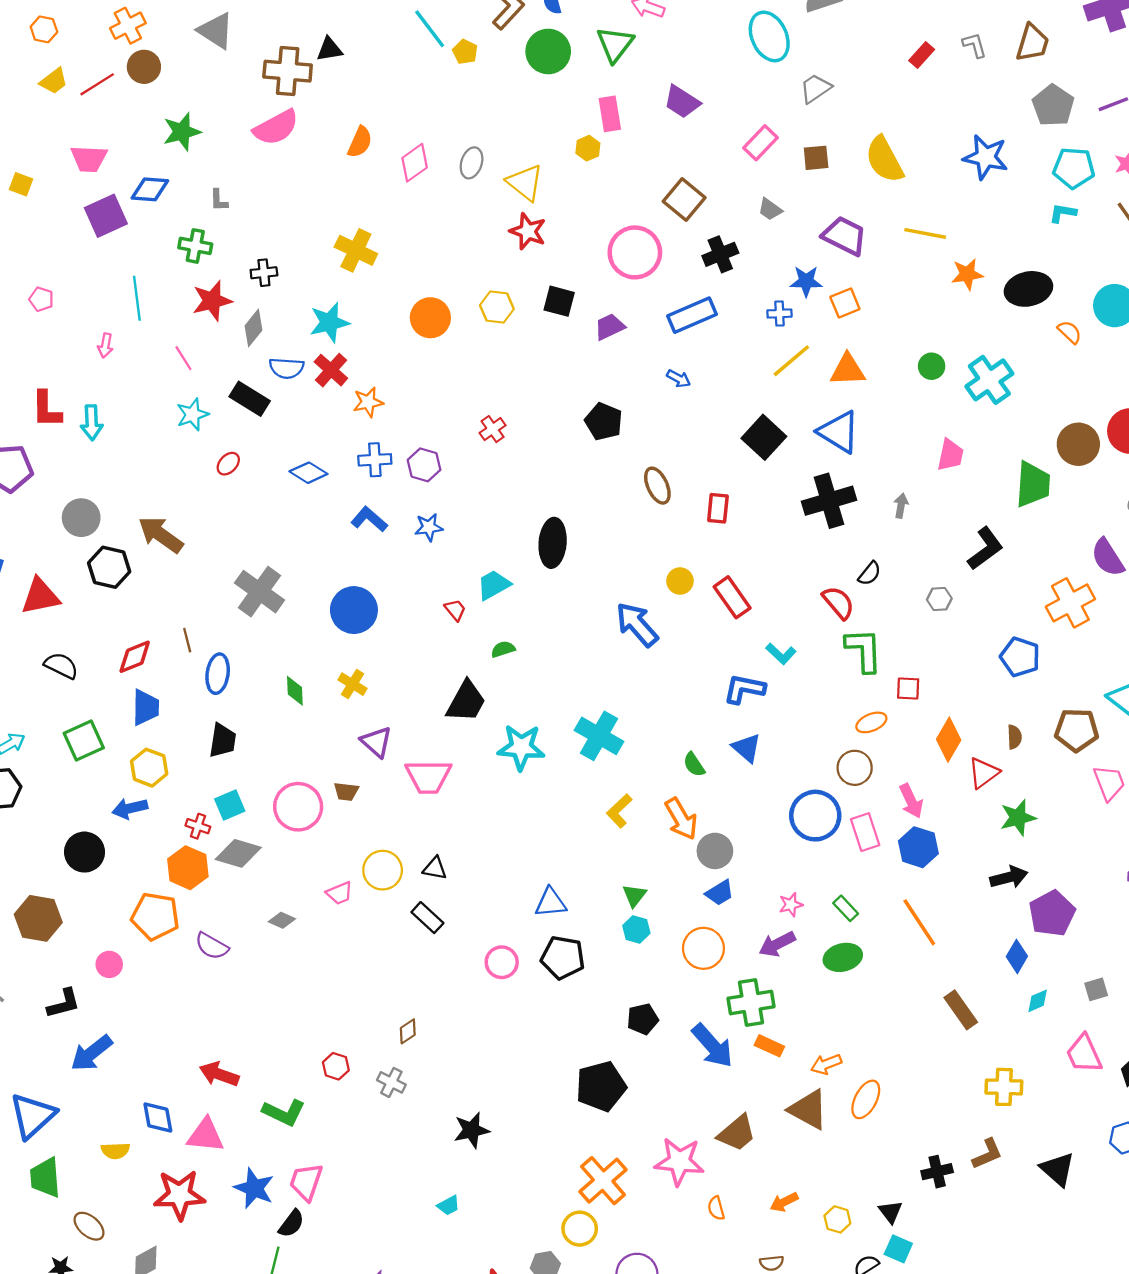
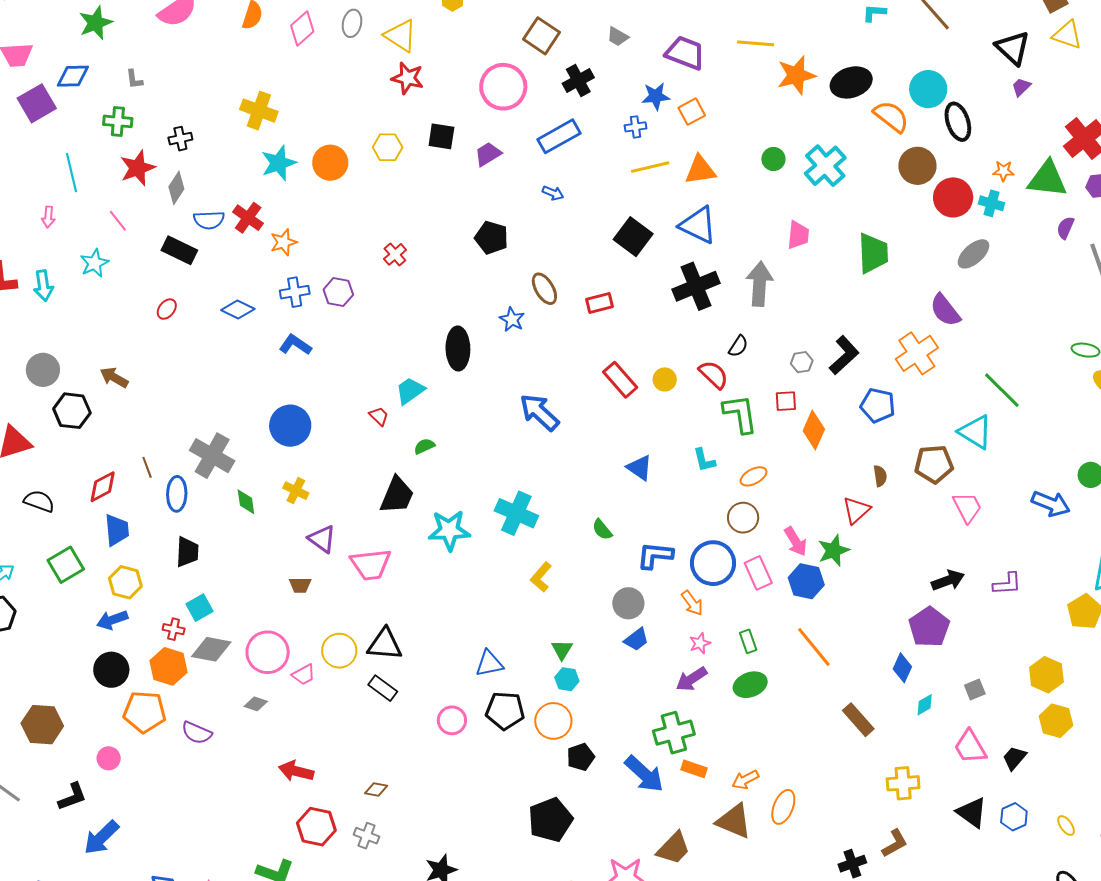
orange star: (967, 274) -> (796, 75), size x1.4
cyan star: (329, 322) -> (279, 163), moved
orange semicircle: (1070, 332) -> (891, 116), size x1.6
yellow line: (791, 361) -> (650, 167), turned 33
cyan star: (192, 415) -> (94, 263), moved
brown circle: (1078, 444) -> (917, 166), moved
gray arrow: (901, 506) -> (759, 284), size x2.0
red rectangle: (718, 508) -> (599, 303), turned 76
blue star: (429, 527) -> (512, 319), moved, turned -30
brown arrow: (161, 535) -> (114, 377), size x0.7
black L-shape: (985, 549) -> (844, 355), moved
yellow circle: (680, 581) -> (665, 379), moved
gray cross: (260, 592) -> (212, 456), moved
cyan L-shape: (781, 654) -> (704, 460), moved, turned 40
red square: (908, 688) -> (786, 401), moved
blue L-shape: (744, 689) -> (655, 555), moved
orange diamond: (949, 740) -> (814, 430), moved
blue triangle: (747, 748) -> (640, 468), moved
pink circle: (298, 807) -> (268, 652), moved
green star: (1018, 818) -> (834, 550), moved
orange arrow: (681, 819) -> (692, 603), moved, size x0.7
black circle: (85, 852) -> (111, 670), moved
black triangle: (435, 868) -> (385, 644), size x1.6
black arrow: (1009, 877) -> (948, 580), moved
green rectangle: (846, 908) -> (748, 641), turned 30
orange circle: (703, 948) -> (553, 721), moved
brown diamond: (408, 1031) -> (376, 790), turned 50
red hexagon: (336, 1066) -> (316, 827), size x1.6
red arrow: (219, 1074) -> (296, 771), moved
black triangle: (1058, 1169) -> (972, 813), moved

